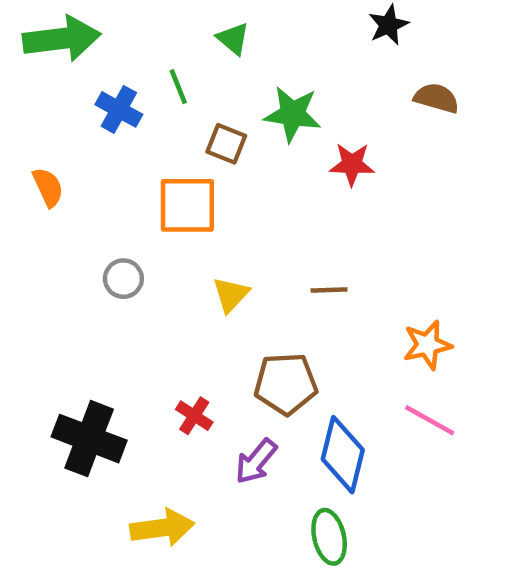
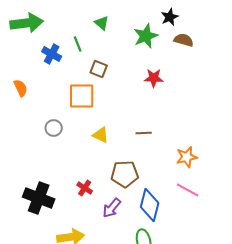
brown semicircle: (436, 98) -> (184, 40), moved
green star: (293, 114) -> (146, 36), moved, turned -30
yellow triangle: (231, 295) -> (101, 135), turned -48

